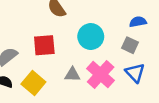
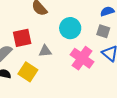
red square: (44, 45) -> (22, 38), moved
gray triangle: (72, 75) -> (45, 51), moved

